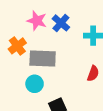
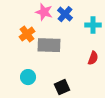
cyan circle: (35, 84) -> (28, 77), moved

